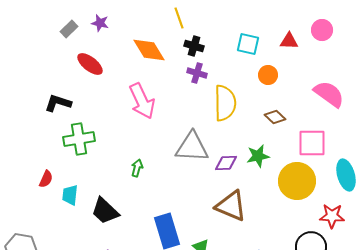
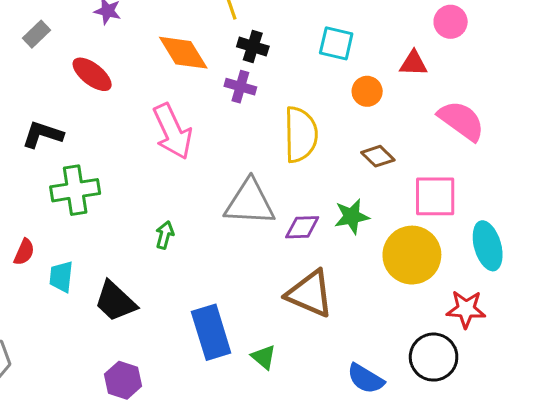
gray rectangle: (69, 29) -> (36, 34), moved
red triangle: (289, 41) -> (413, 63), moved
purple cross: (197, 73) -> (240, 87), moved

